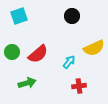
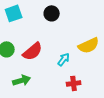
black circle: (72, 16) -> (52, 13), moved

